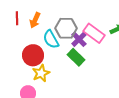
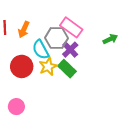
pink rectangle: (94, 33) -> (71, 27), moved
yellow star: (41, 73) -> (48, 66), moved

